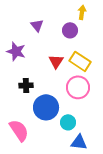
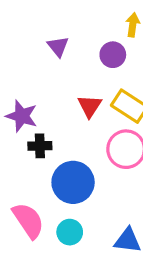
purple star: (16, 51) -> (22, 116), moved
cyan circle: (68, 122) -> (70, 232), moved

